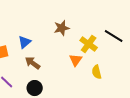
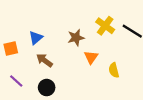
brown star: (62, 28) -> (76, 38), moved
yellow cross: (89, 44) -> (105, 26), moved

